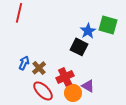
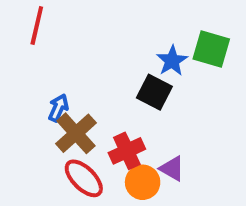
blue arrow: (24, 63) -> (58, 108), moved
brown cross: (39, 68) -> (76, 133), size x1.5

